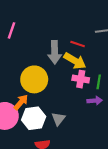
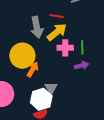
yellow arrow: (75, 61) -> (57, 32), turned -60
orange arrow: (21, 102) -> (33, 69), moved
white hexagon: (34, 118) -> (41, 99), moved

